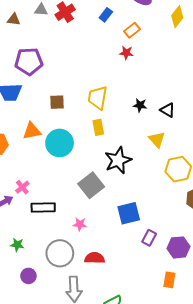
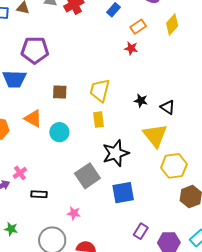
yellow diamond: (177, 17) -> (172, 25), moved
orange triangle: (32, 131) -> (33, 118), turned 36
yellow triangle: (157, 140) -> (155, 136), size x1.5
cyan circle: (60, 143) -> (59, 132), size x0.7
black rectangle: (43, 208) -> (39, 194), size x0.7
blue square: (129, 213) -> (123, 193), moved

